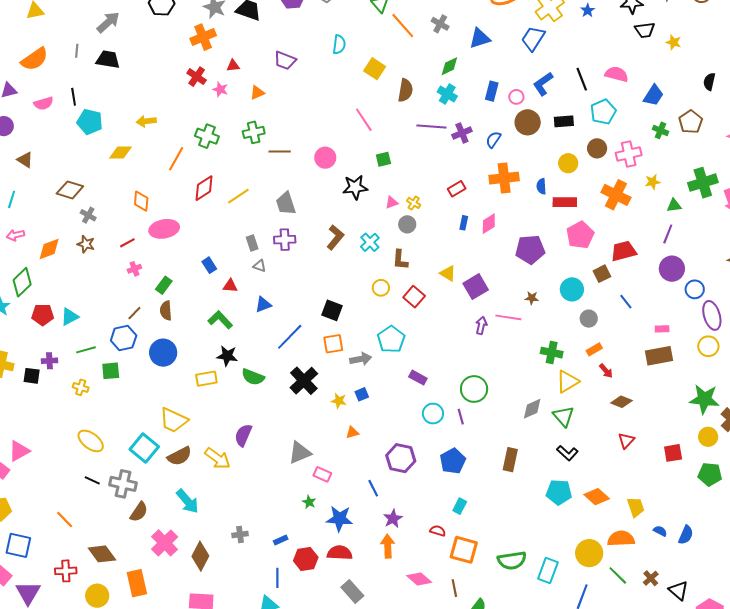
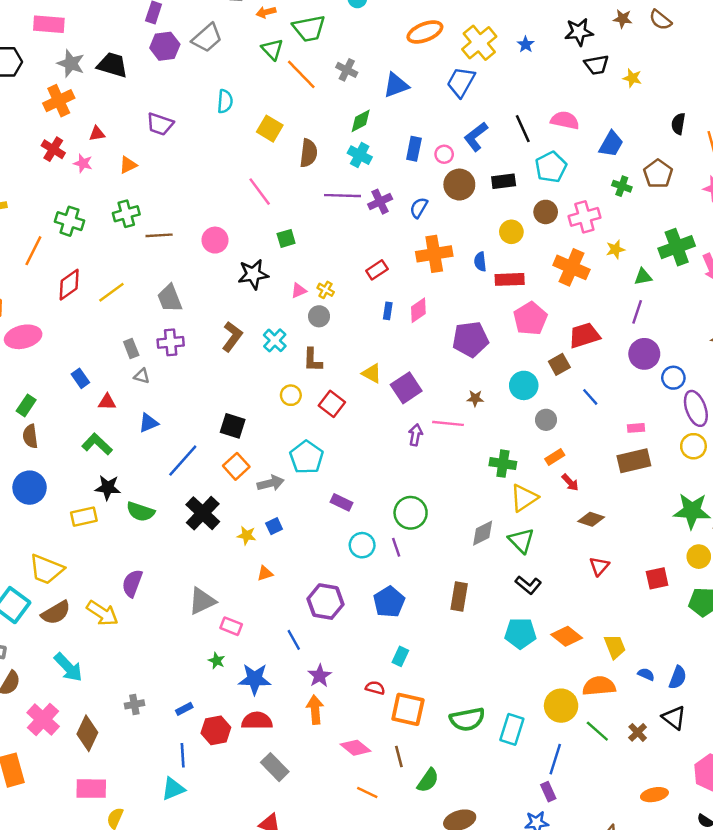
orange square: (333, 344) -> (236, 466), turned -30
black triangle: (679, 590) -> (674, 718), moved

